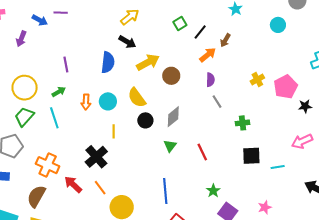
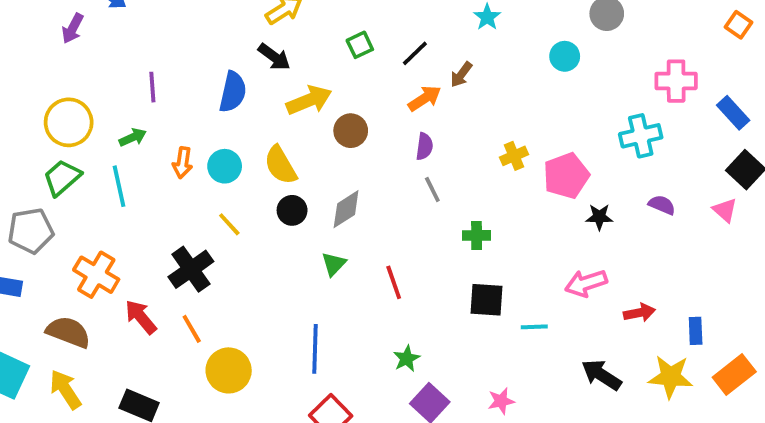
green square: (180, 24) -> (360, 45), moved
yellow line: (114, 131) -> (229, 224), turned -48
brown semicircle: (36, 196) -> (68, 332), turned 75

